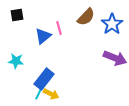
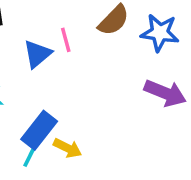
blue star: (112, 24) -> (160, 33), turned -30
yellow arrow: (51, 94) -> (68, 148), moved

